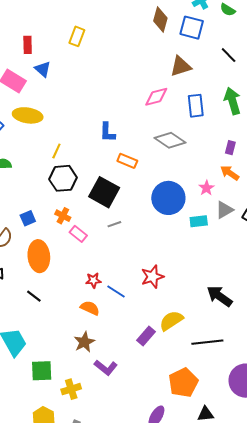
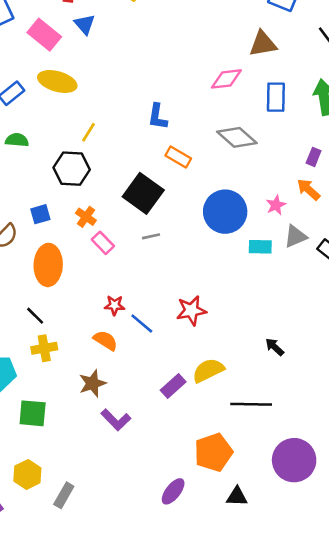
black hexagon: (63, 178) -> (72, 169), moved
black arrow: (219, 296) -> (275, 347), size x0.6
yellow cross: (71, 389) -> (44, 348), moved

